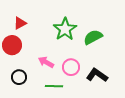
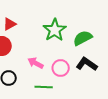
black L-shape: (97, 75) -> (87, 64), moved

